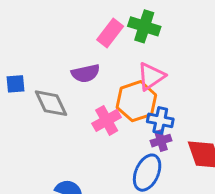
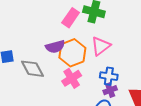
orange hexagon: (136, 101) -> (72, 53), moved

